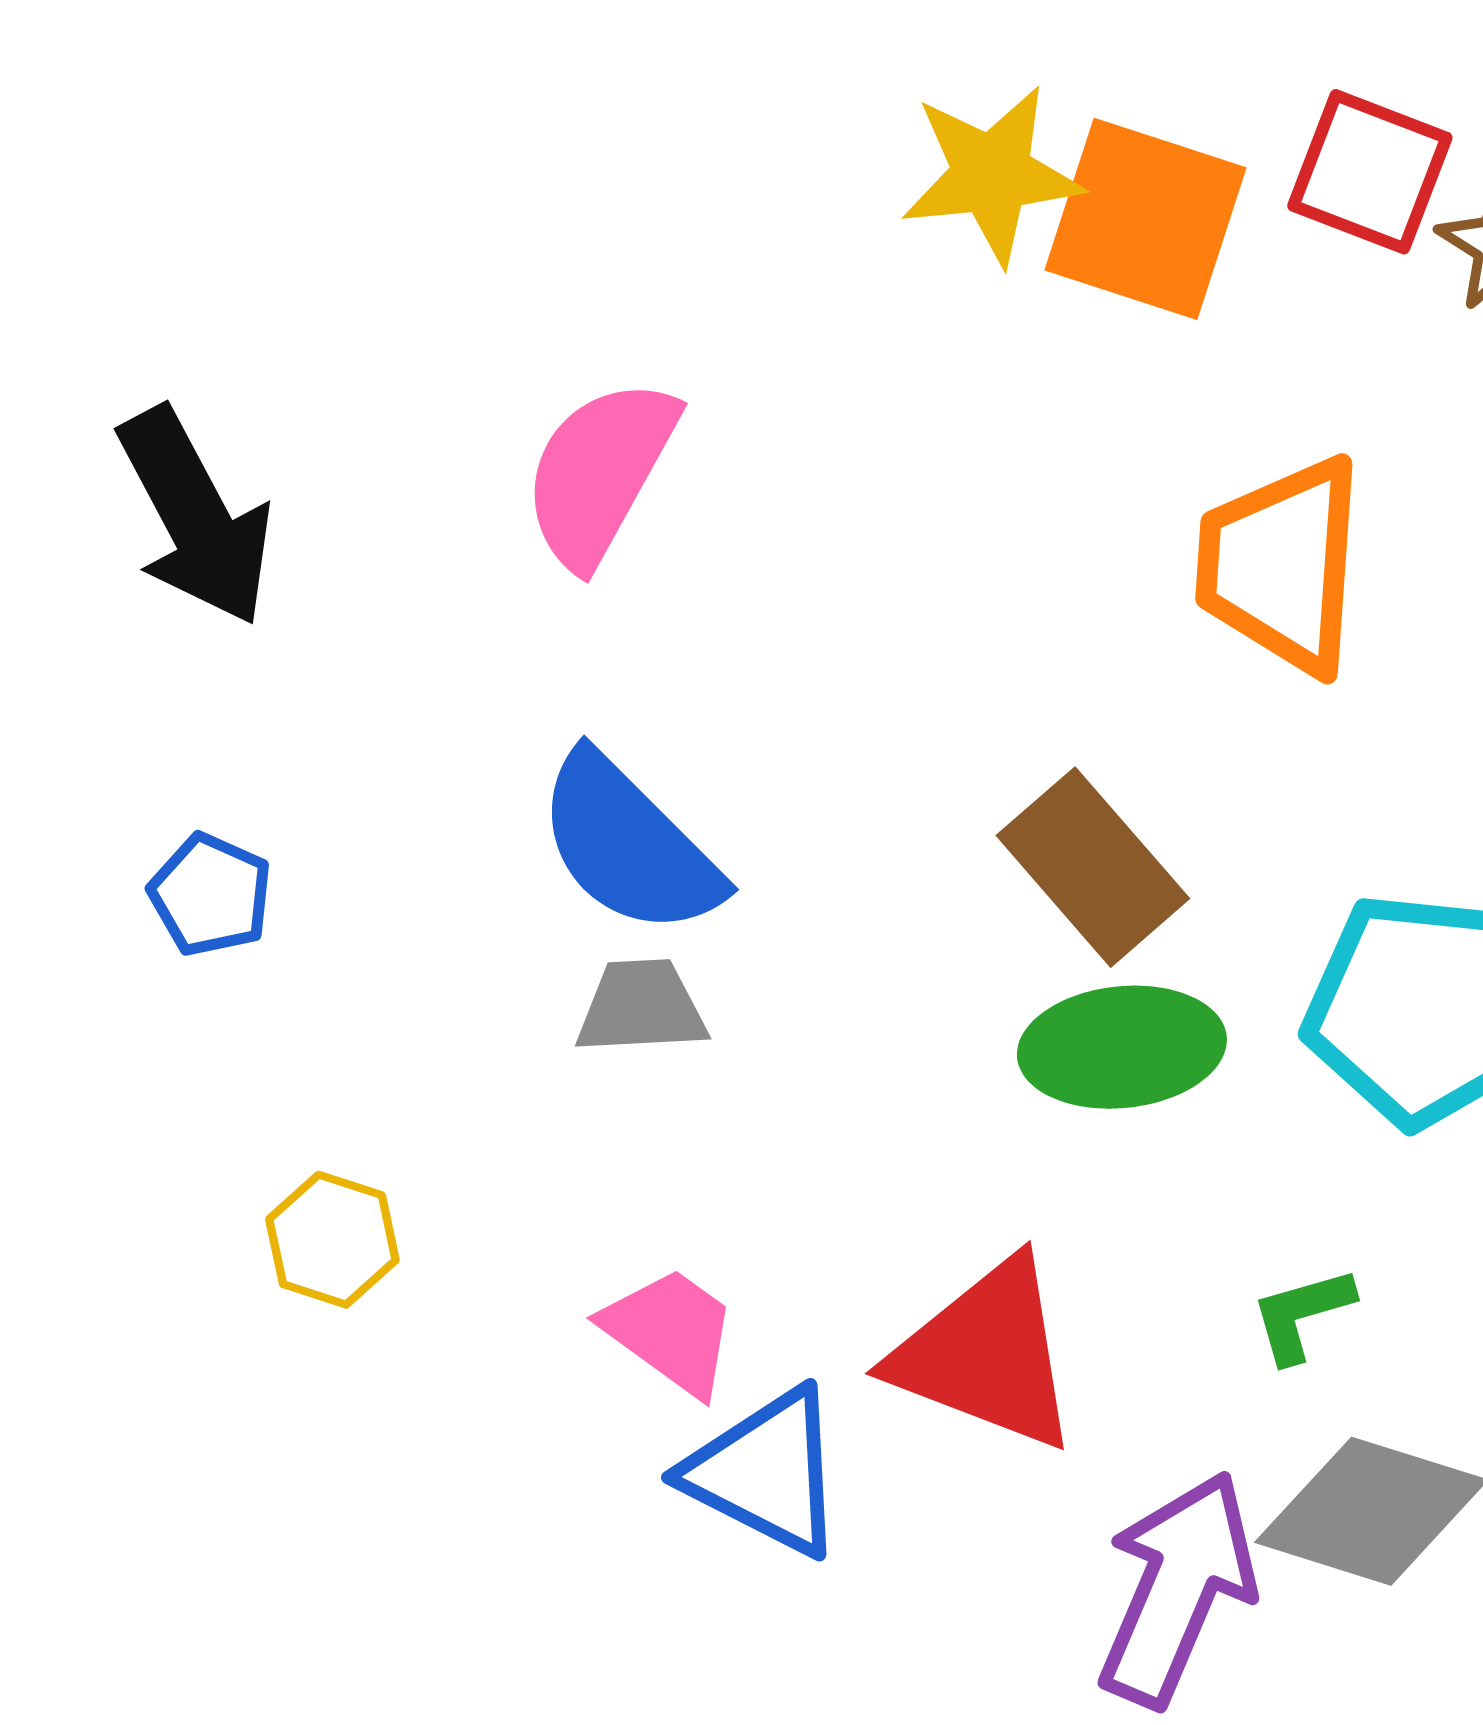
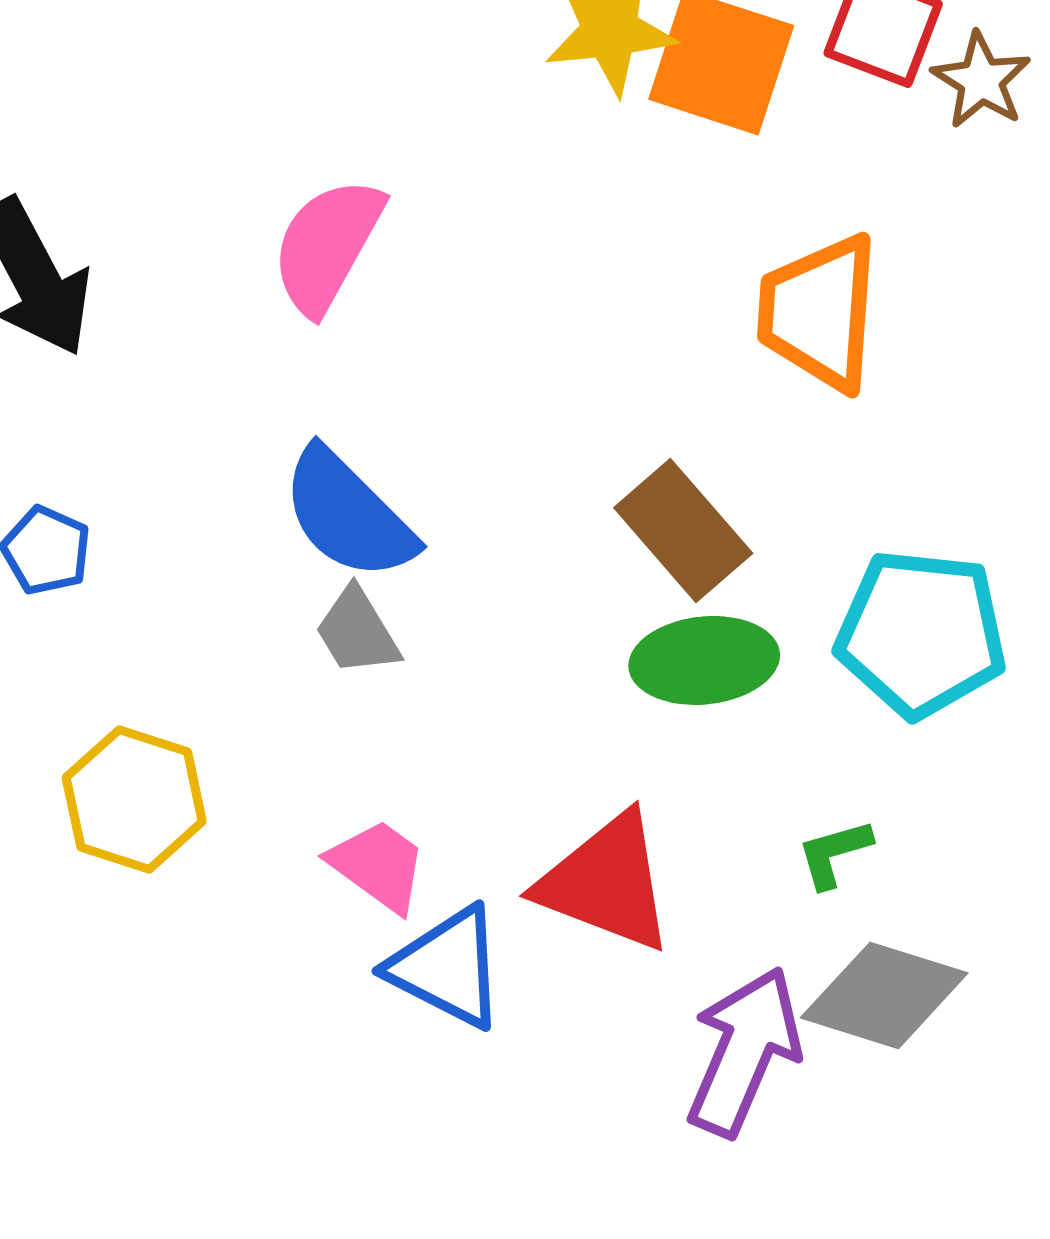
gray trapezoid: (641, 1007) -> (357, 631), turned -118
yellow hexagon: (332, 1240) -> (134, 799), size x1.5

